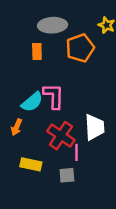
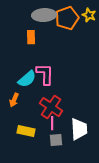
orange pentagon: (80, 48) -> (67, 18), moved
white trapezoid: (95, 127) -> (79, 129), moved
pink line: (77, 152) -> (52, 123), moved

